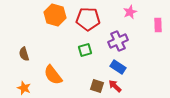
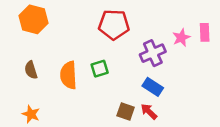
pink star: (130, 12) -> (181, 38), moved
orange hexagon: (55, 15) -> (34, 19), moved
green square: (85, 50) -> (100, 69), moved
orange semicircle: (53, 75) -> (69, 75), moved, turned 35

